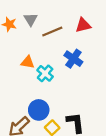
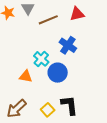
orange triangle: (28, 62) -> (26, 76), moved
blue circle: (39, 110) -> (58, 73), moved

